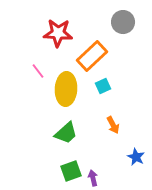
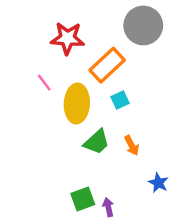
gray circle: (123, 22) -> (143, 25), size x1.4
green trapezoid: (66, 133) -> (97, 142), moved

